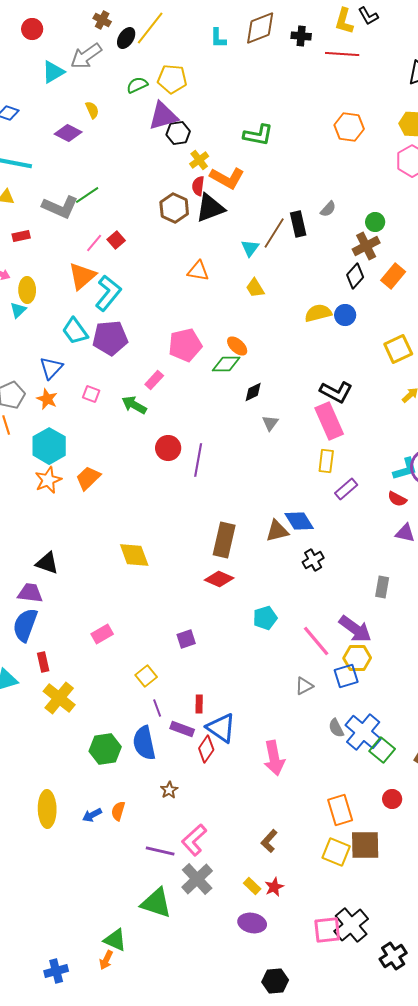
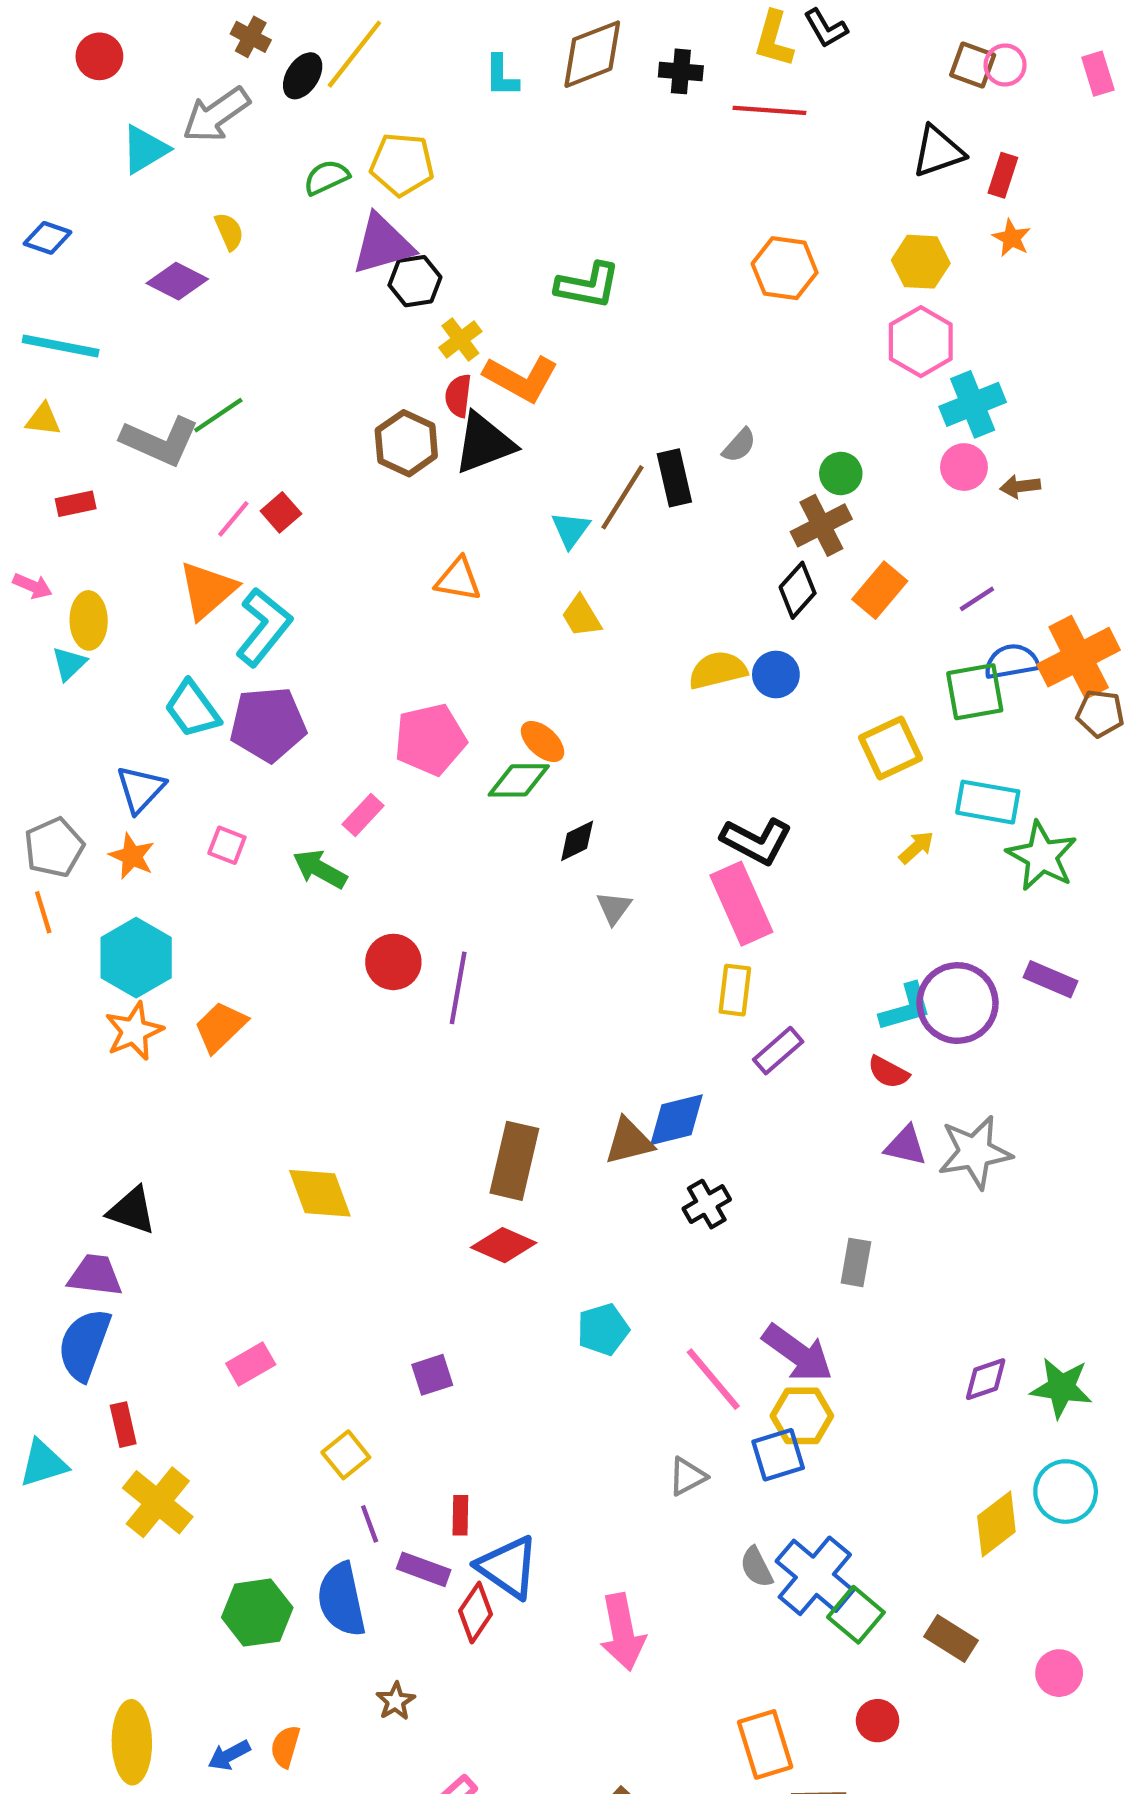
blue diamond: (299, 521) -> (677, 1120), turned -72

